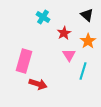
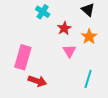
cyan line: (83, 71) -> (88, 79), moved

